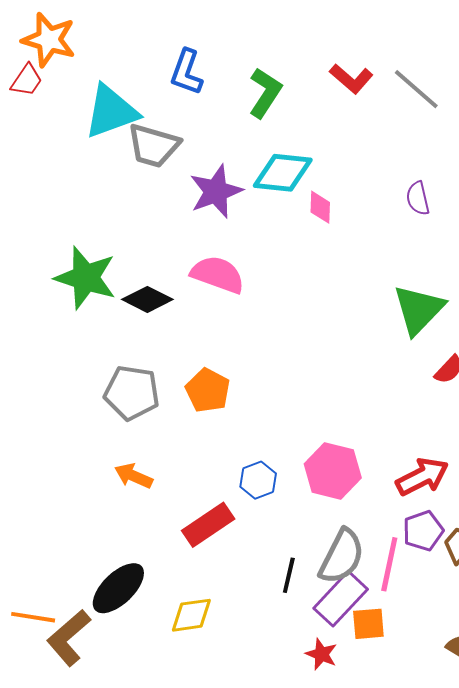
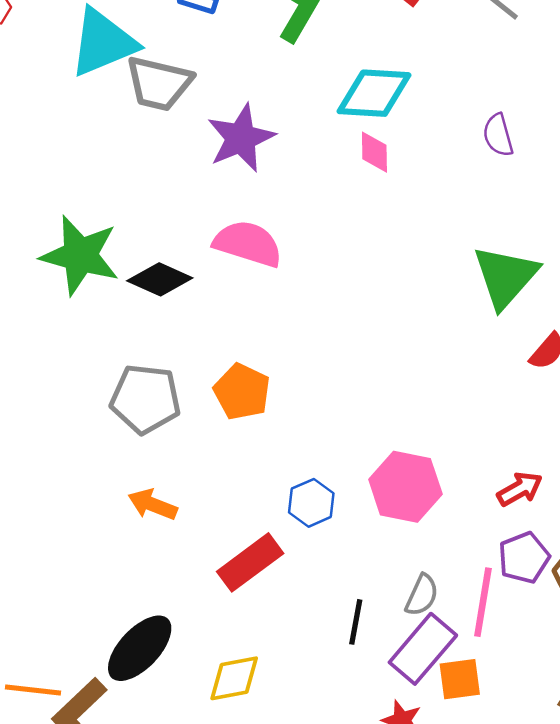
cyan diamond: (283, 173) -> (374, 93), moved
red arrow: (422, 477) -> (520, 489), size x0.7
gray semicircle: (342, 557) -> (422, 595), size x0.6

